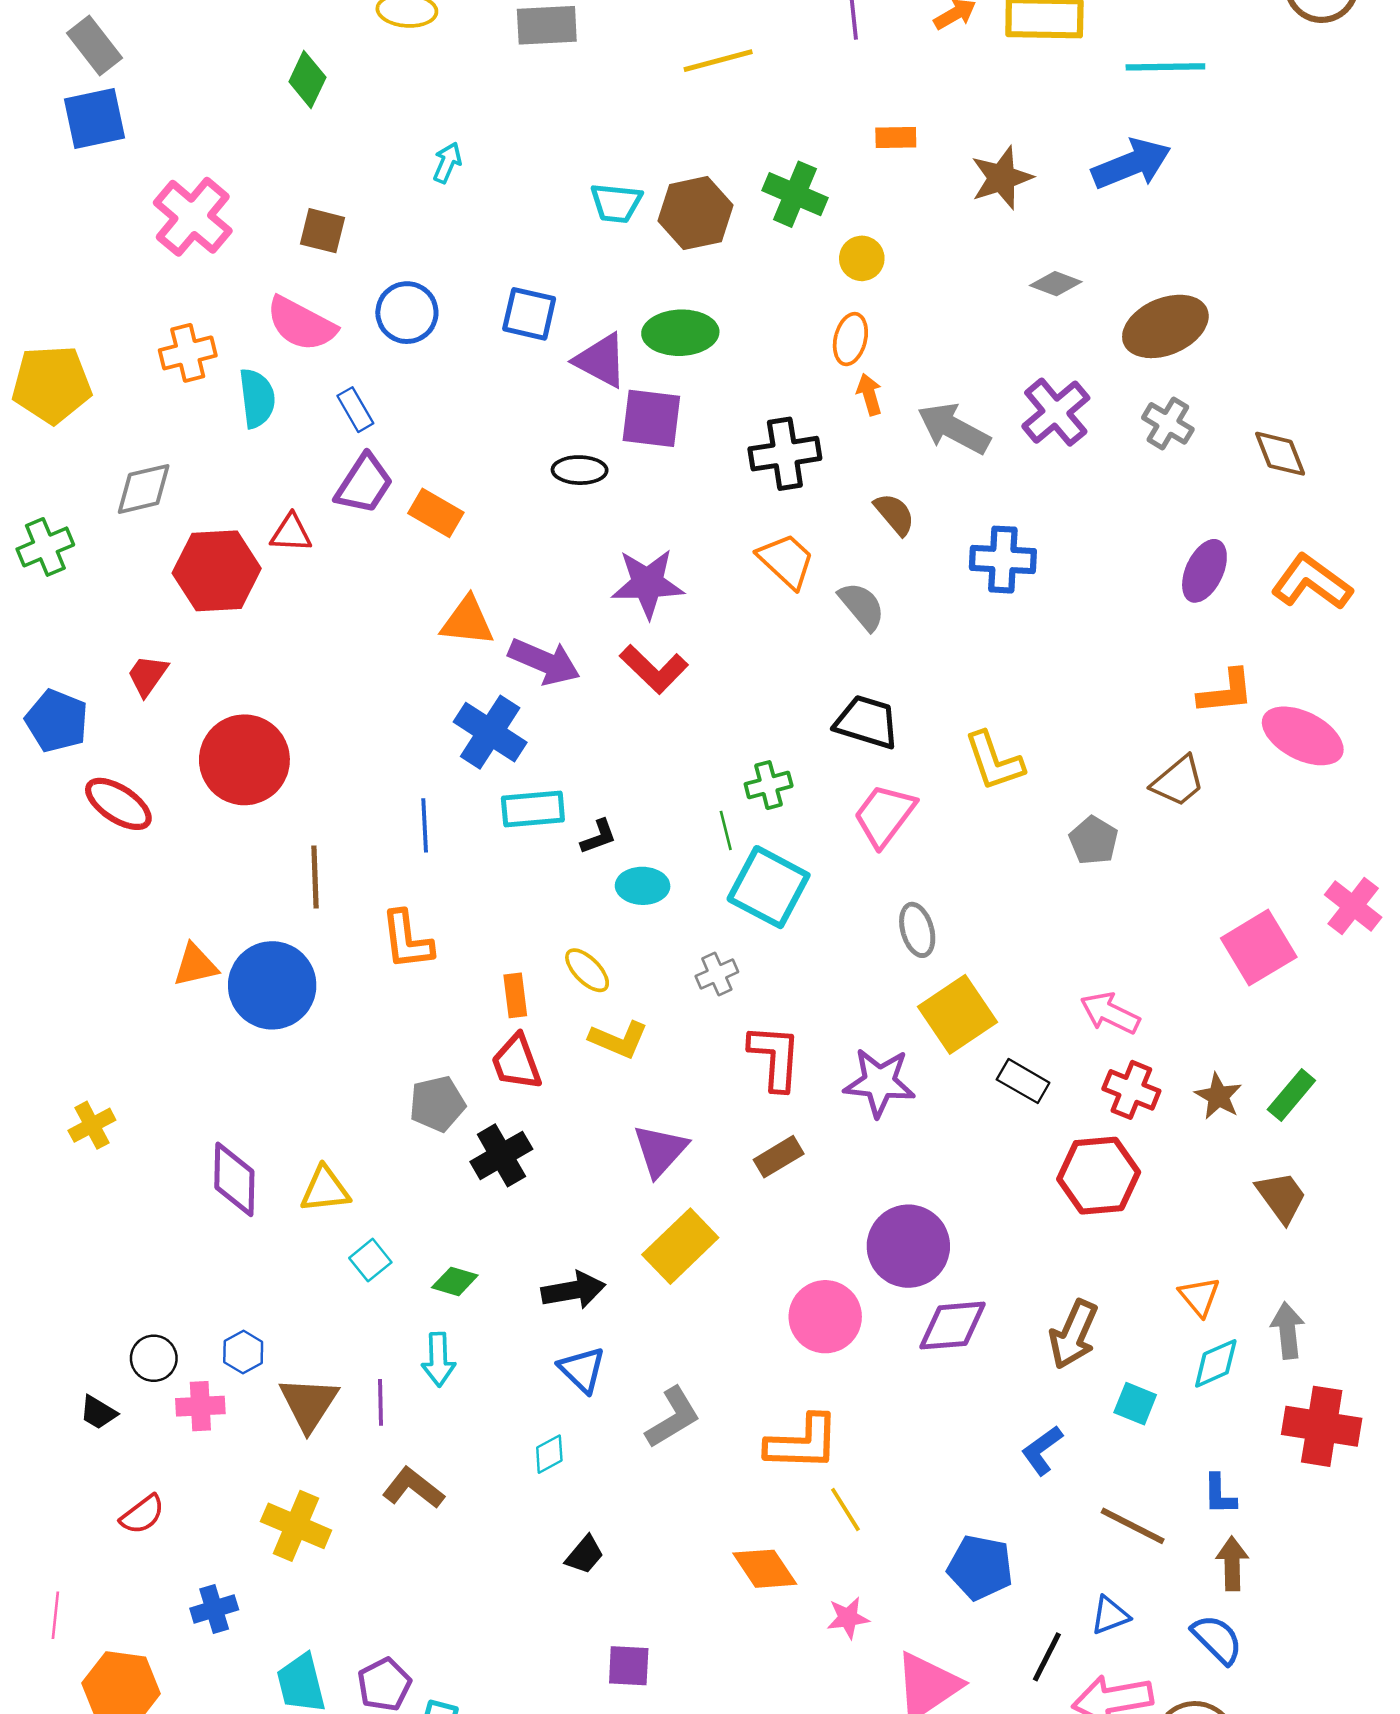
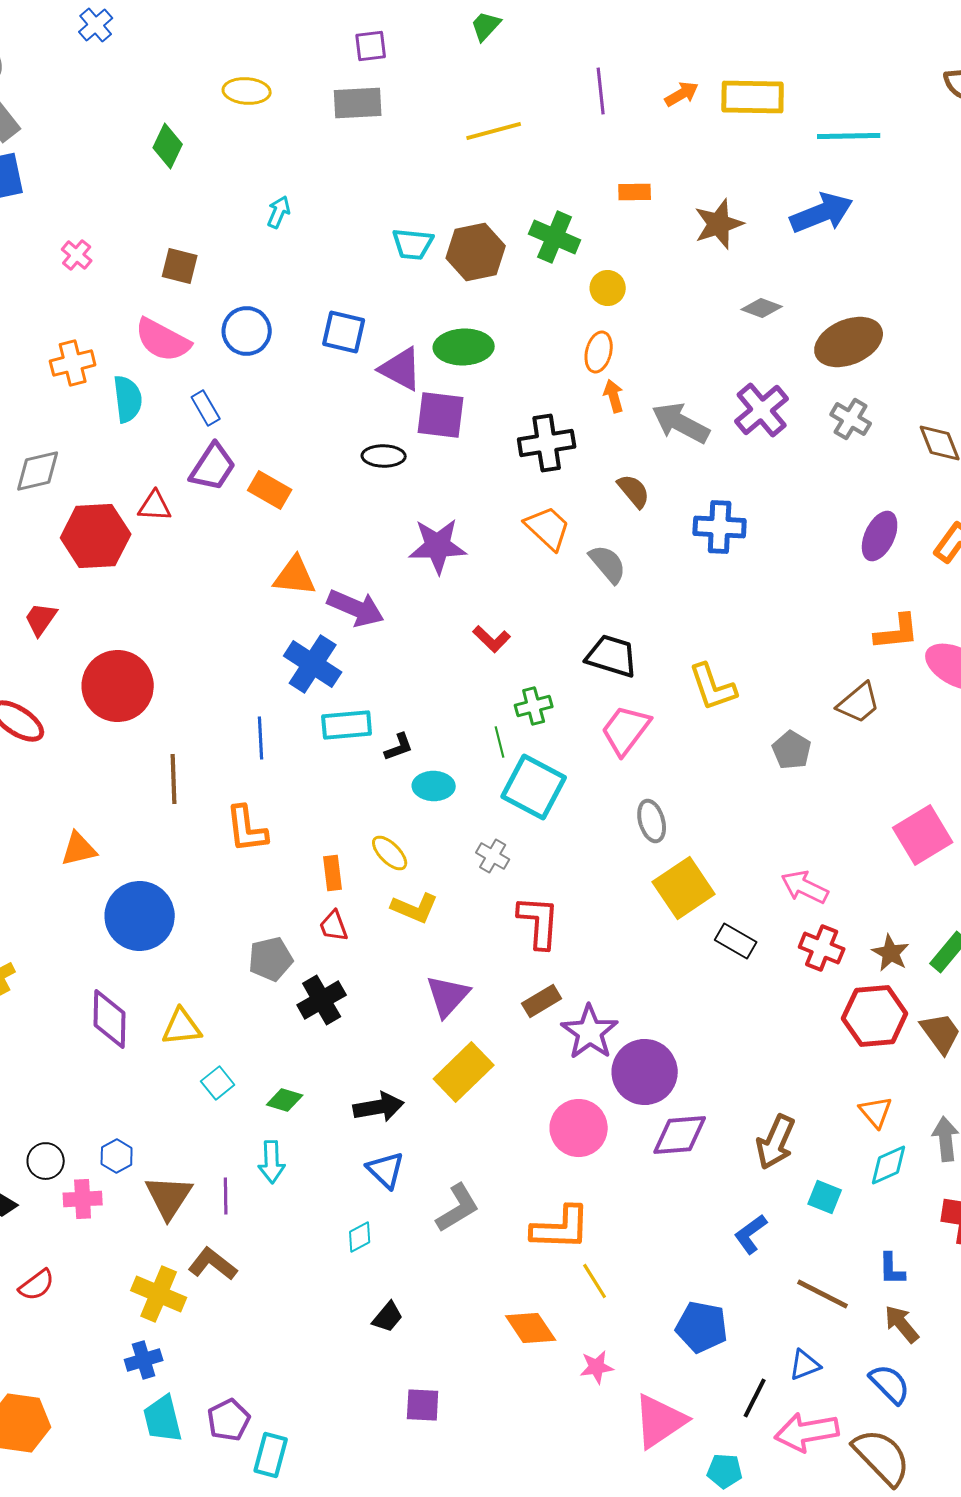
pink cross: (193, 217) -> (77, 255), size x0.5
red L-shape: (654, 669) -> (492, 639), moved, size x0.7
gray cross: (717, 974) -> (493, 856), turned -36
blue circle: (272, 985) -> (140, 916), moved
red trapezoid: (517, 1062) -> (334, 926), size x0.7
purple star: (879, 1082) -> (590, 1032), moved, turned 30
red hexagon: (1099, 1176) -> (875, 1016), moved
brown L-shape: (413, 1488) -> (213, 1264), moved
brown arrow: (1232, 1564) -> (902, 1324), turned -39
blue cross: (214, 1609) -> (144, 1360), moved

